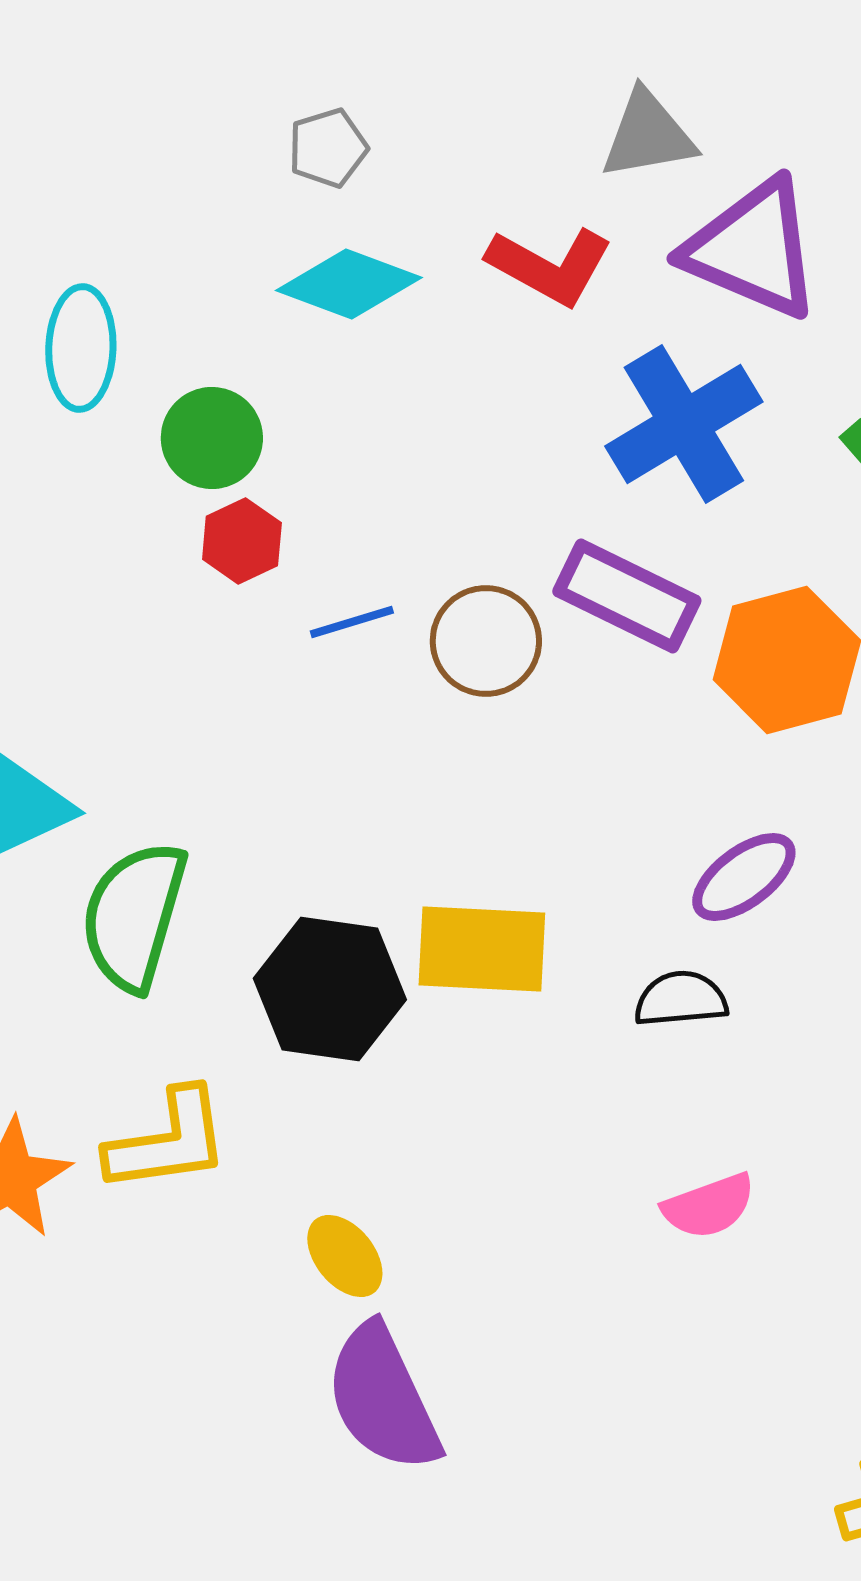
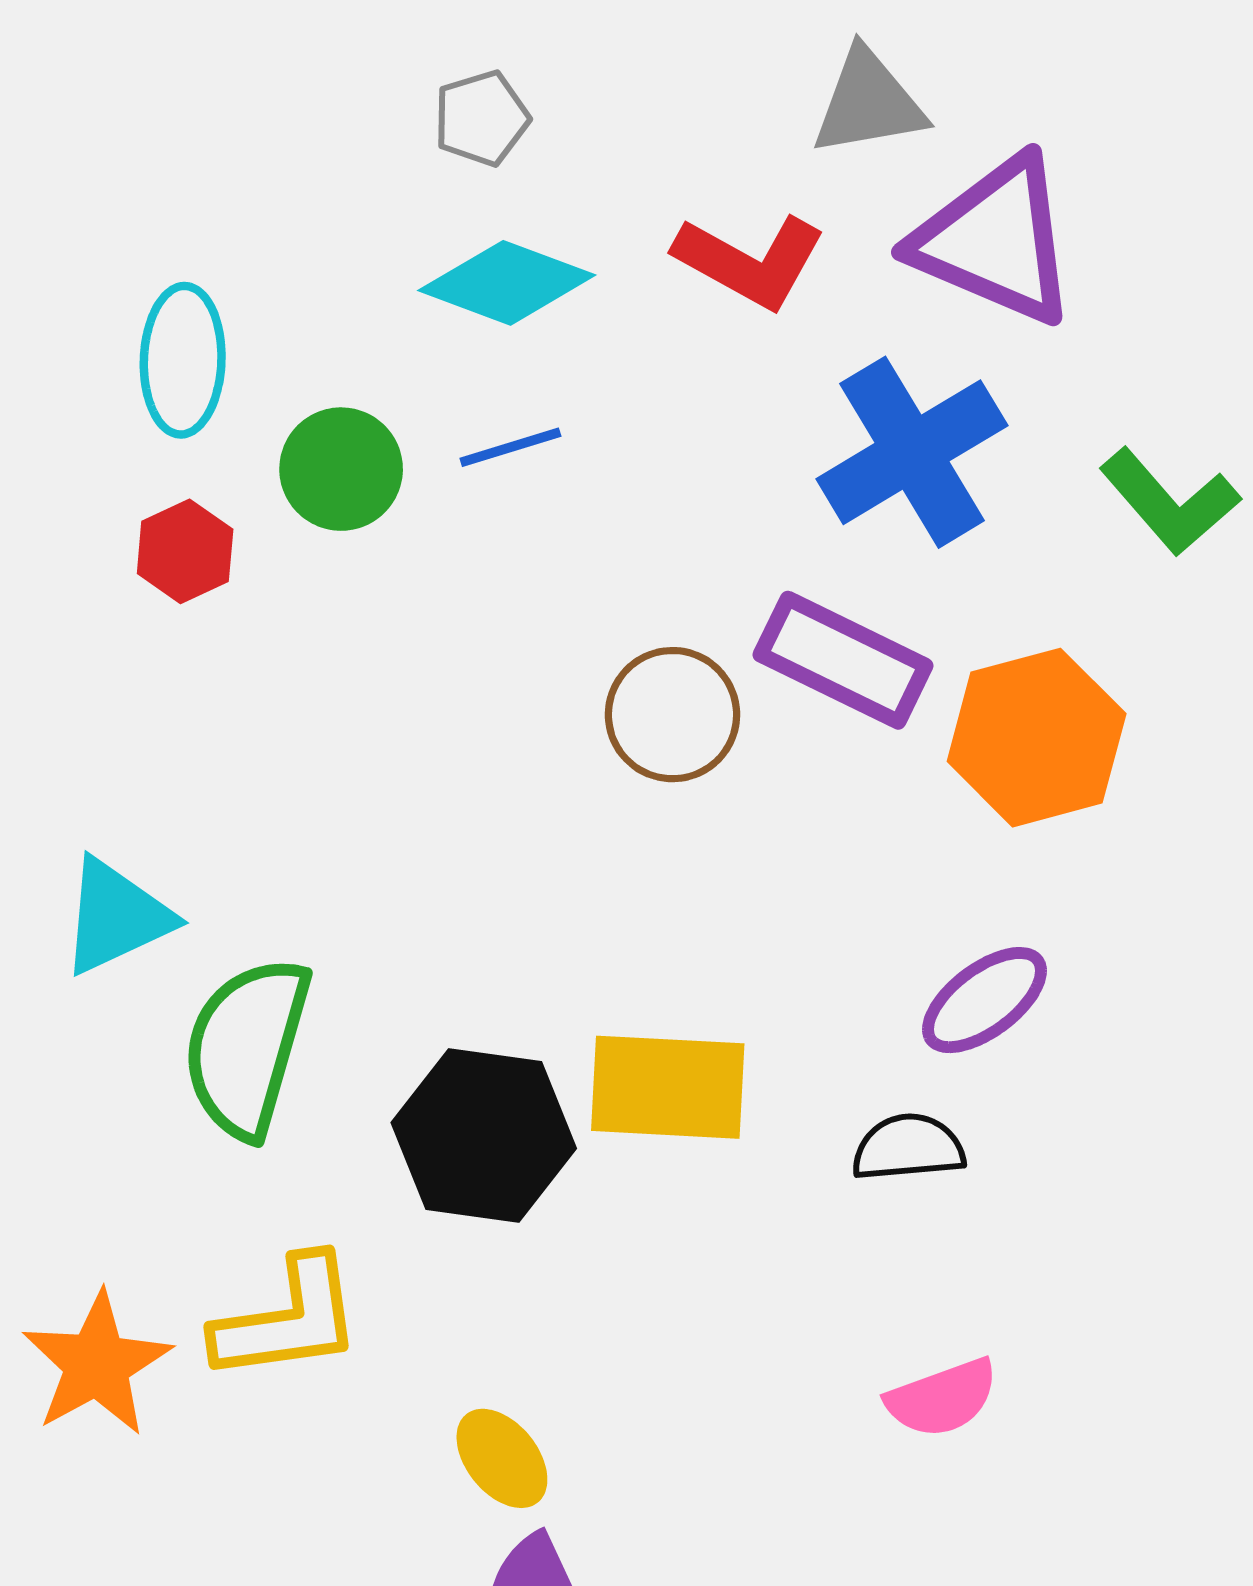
red hexagon: (242, 541) -> (185, 551), moved
blue line: (352, 622) -> (510, 447), moved

